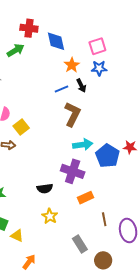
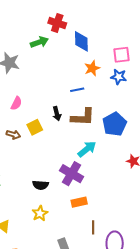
black arrow: (81, 86) -> (57, 114), moved
brown L-shape: (72, 114) -> (83, 117), turned 55
yellow square: (21, 127) -> (35, 127), moved
cyan arrow: (83, 145) -> (87, 149), turned -42
blue pentagon: (108, 156) -> (115, 124), moved

